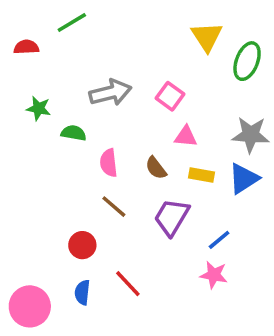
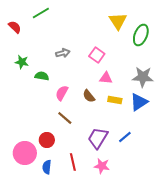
red semicircle: (26, 47) -> (15, 27), turned 48
gray arrow: (110, 93) -> (63, 53), size x0.6
pink semicircle: (109, 163) -> (62, 93), turned 35
purple trapezoid: (172, 217) -> (98, 138), moved
pink star: (214, 275) -> (102, 166), moved
red line: (128, 284) -> (73, 162), turned 30
pink circle: (30, 306) -> (25, 153), moved

